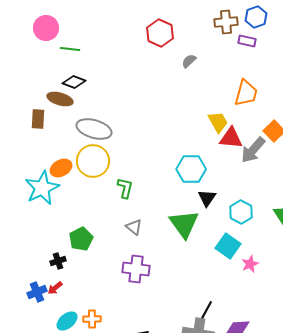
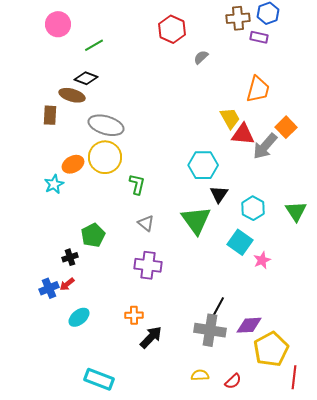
green line: (70, 49) -> (94, 45), moved, turned -36
cyan star: (42, 188) -> (54, 184), size x0.6
orange cross: (92, 319) -> (134, 315), moved

